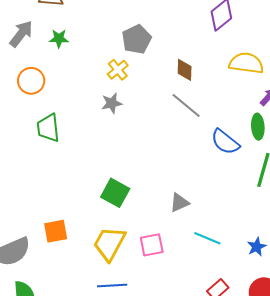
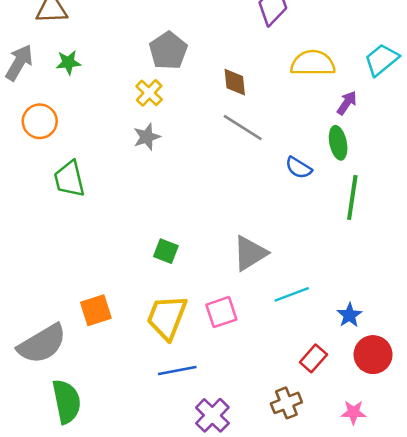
blue semicircle: (225, 142) -> (299, 168), size x0.7
green square: (115, 193) -> (166, 251), size x0.7
gray triangle: (179, 203) -> (250, 253), size x1.4
cyan line: (207, 238) -> (292, 294), turned -36
blue star: (257, 247) -> (349, 315), moved

